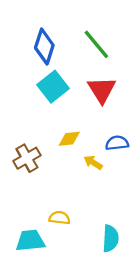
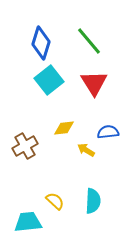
yellow semicircle: (59, 218) -> (55, 201), turned 36
cyan semicircle: (110, 238) -> (93, 201), moved

